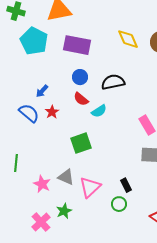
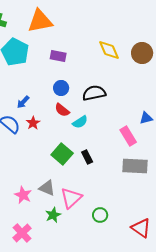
purple rectangle: (77, 45) -> (58, 56), size x0.6
green square: (81, 143) -> (62, 154), turned -30
black rectangle: (126, 185) -> (87, 157), moved
green star: (64, 211) -> (53, 215), moved

